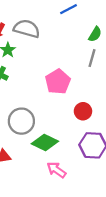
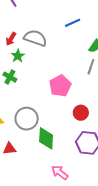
green diamond: (45, 143) -> (46, 138), turned 65
pink arrow: (56, 170) -> (60, 172), moved

